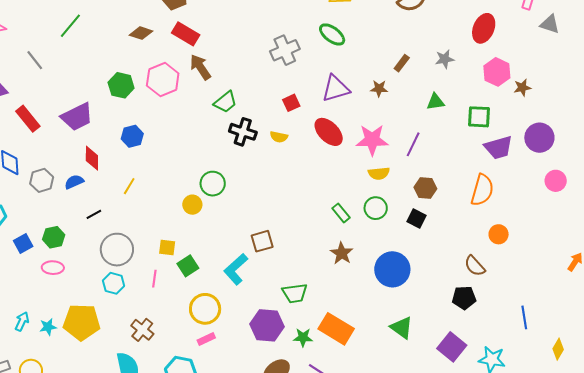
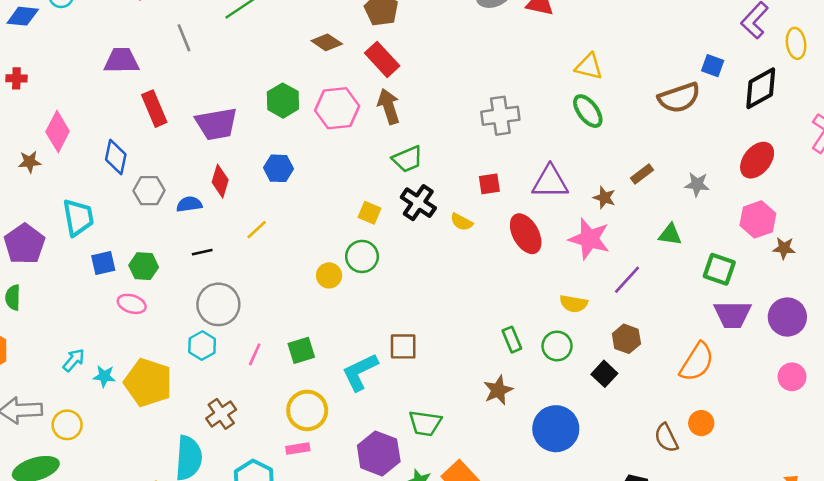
green ellipse: (332, 34) -> (588, 111), moved
pink star: (372, 140) -> (589, 239), moved
yellow square: (167, 248) -> (370, 213), moved
brown semicircle: (475, 266) -> (666, 438), moved

